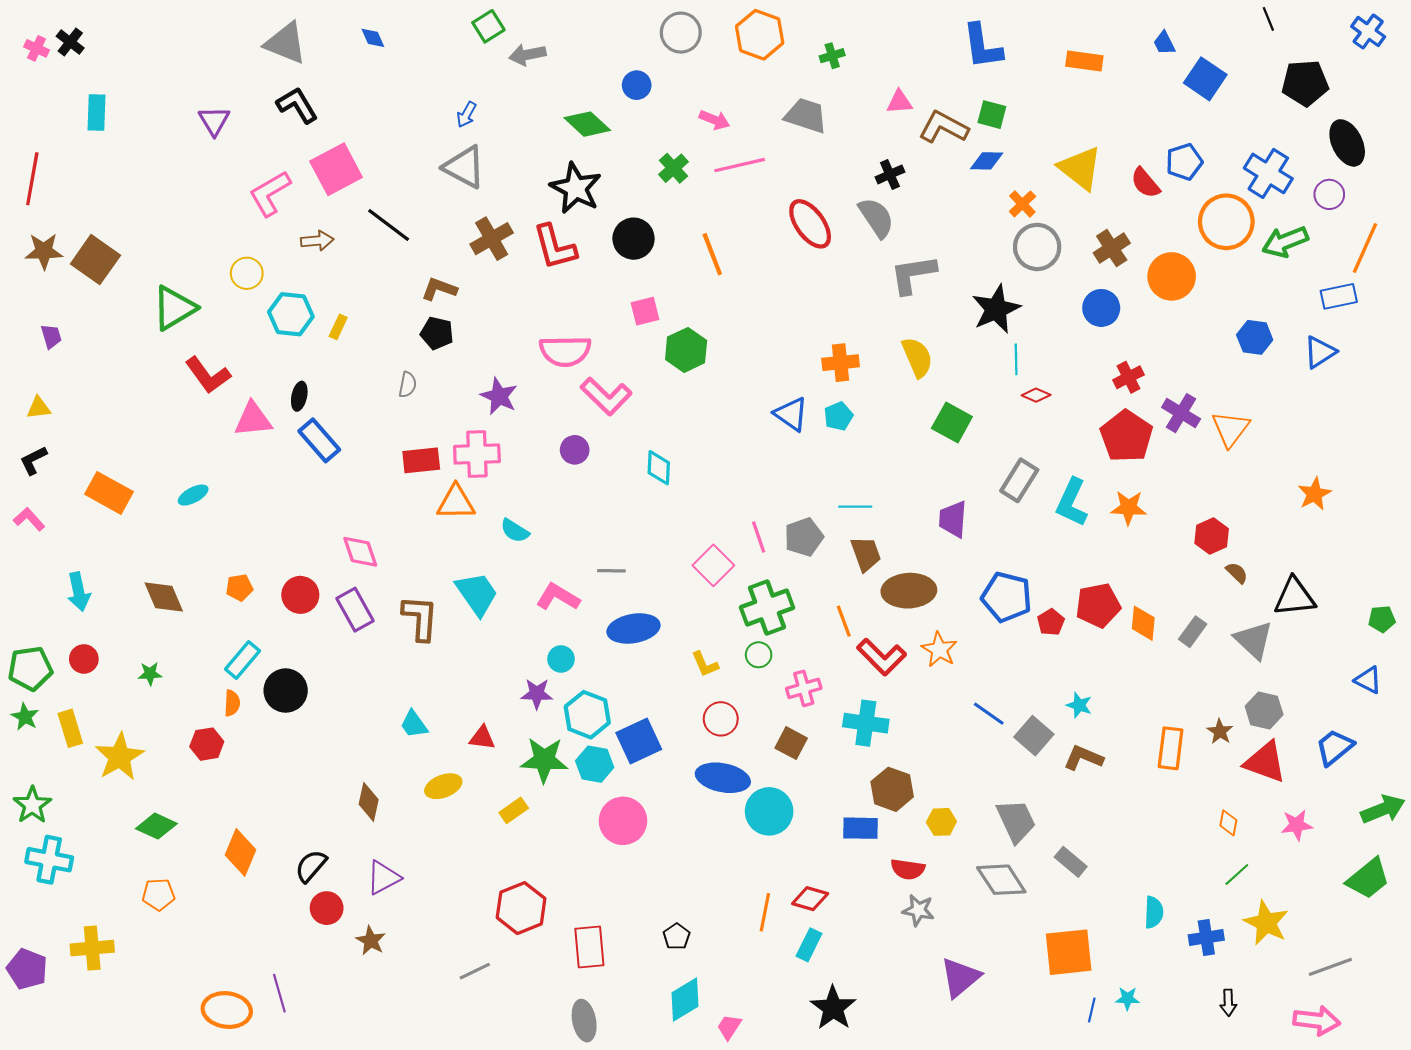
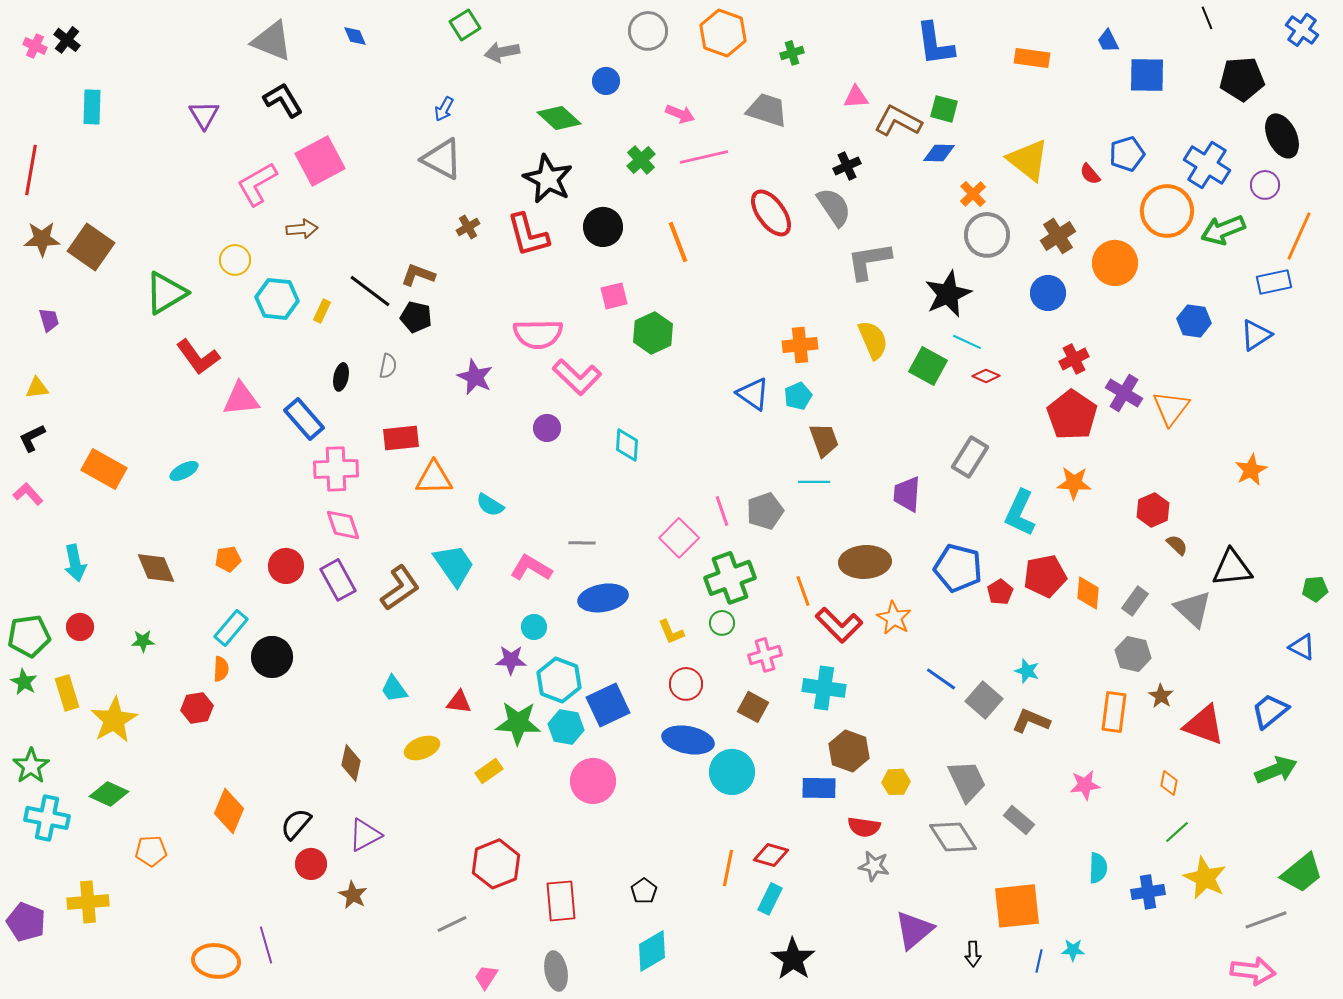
blue square: (1205, 79) -> (1147, 75), turned -33
red semicircle: (1145, 183) -> (1090, 174), size x0.7
black line: (389, 225) -> (370, 291), moved
brown cross: (492, 239) -> (468, 227), size x0.6
cyan line: (1016, 359) -> (967, 342), turned -64
black ellipse: (299, 396) -> (341, 377), moved
green square: (952, 423) -> (928, 366), moved
pink cross: (477, 454) -> (336, 469), moved
cyan L-shape: (1072, 502) -> (1020, 513), moved
brown trapezoid: (866, 554) -> (824, 440), moved
brown L-shape: (420, 618) -> (400, 588), turned 51
gray hexagon: (1264, 710) -> (1133, 654), moved
green arrow: (1383, 809) -> (1276, 770), moved
pink star: (1297, 825) -> (1085, 785), moved
green diamond: (156, 826) -> (109, 794), moved
green trapezoid: (1368, 879) -> (1302, 873), moved
black arrow: (1228, 1003) -> (973, 954), moved
pink trapezoid: (729, 1027) -> (486, 977), moved

